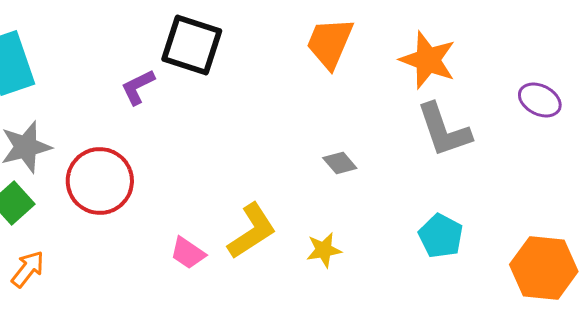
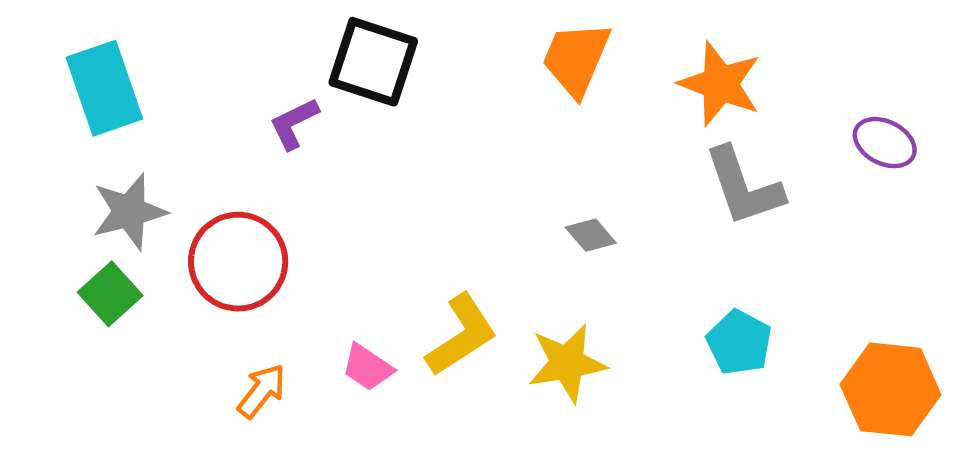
yellow star: (324, 250) -> (567, 363), size x1.5
orange arrow: (28, 269) -> (262, 391), moved

